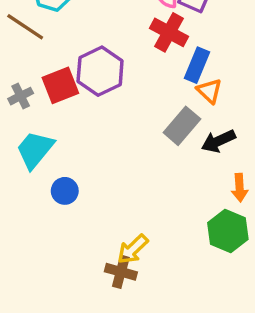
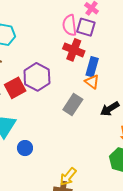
orange triangle: (209, 91) -> (92, 82), moved
gray rectangle: (182, 126) -> (73, 104), moved

